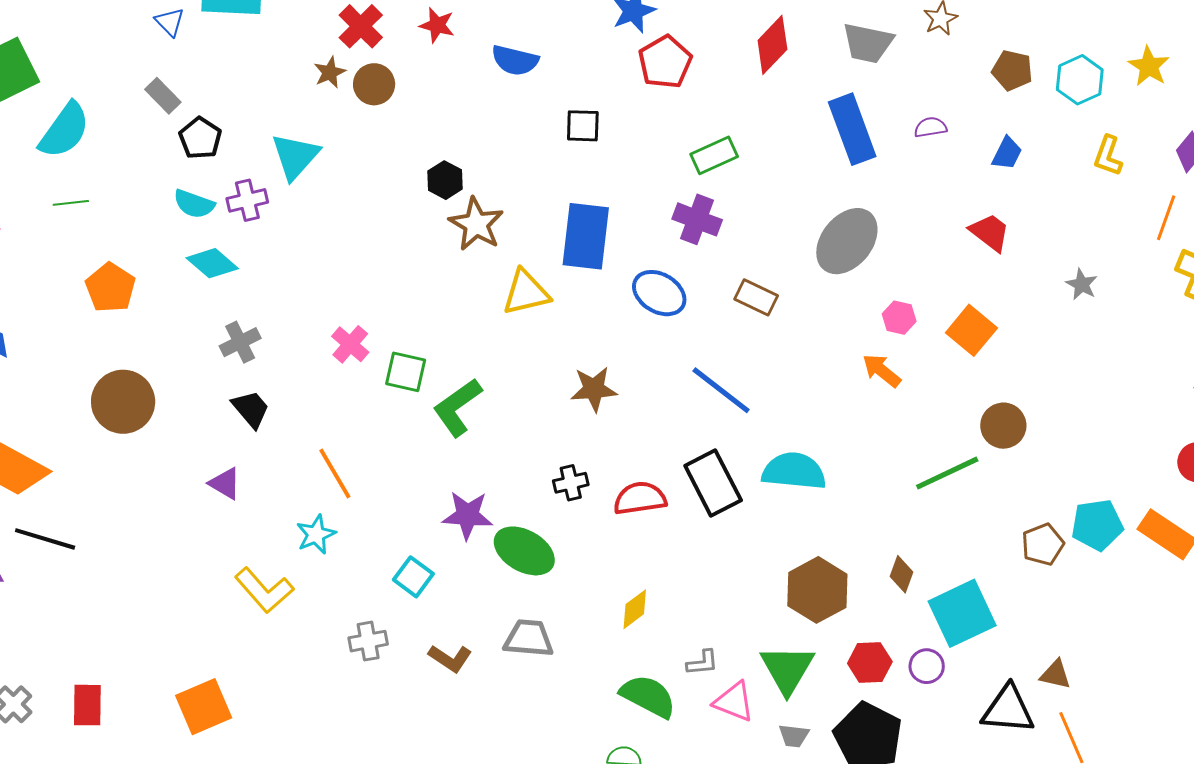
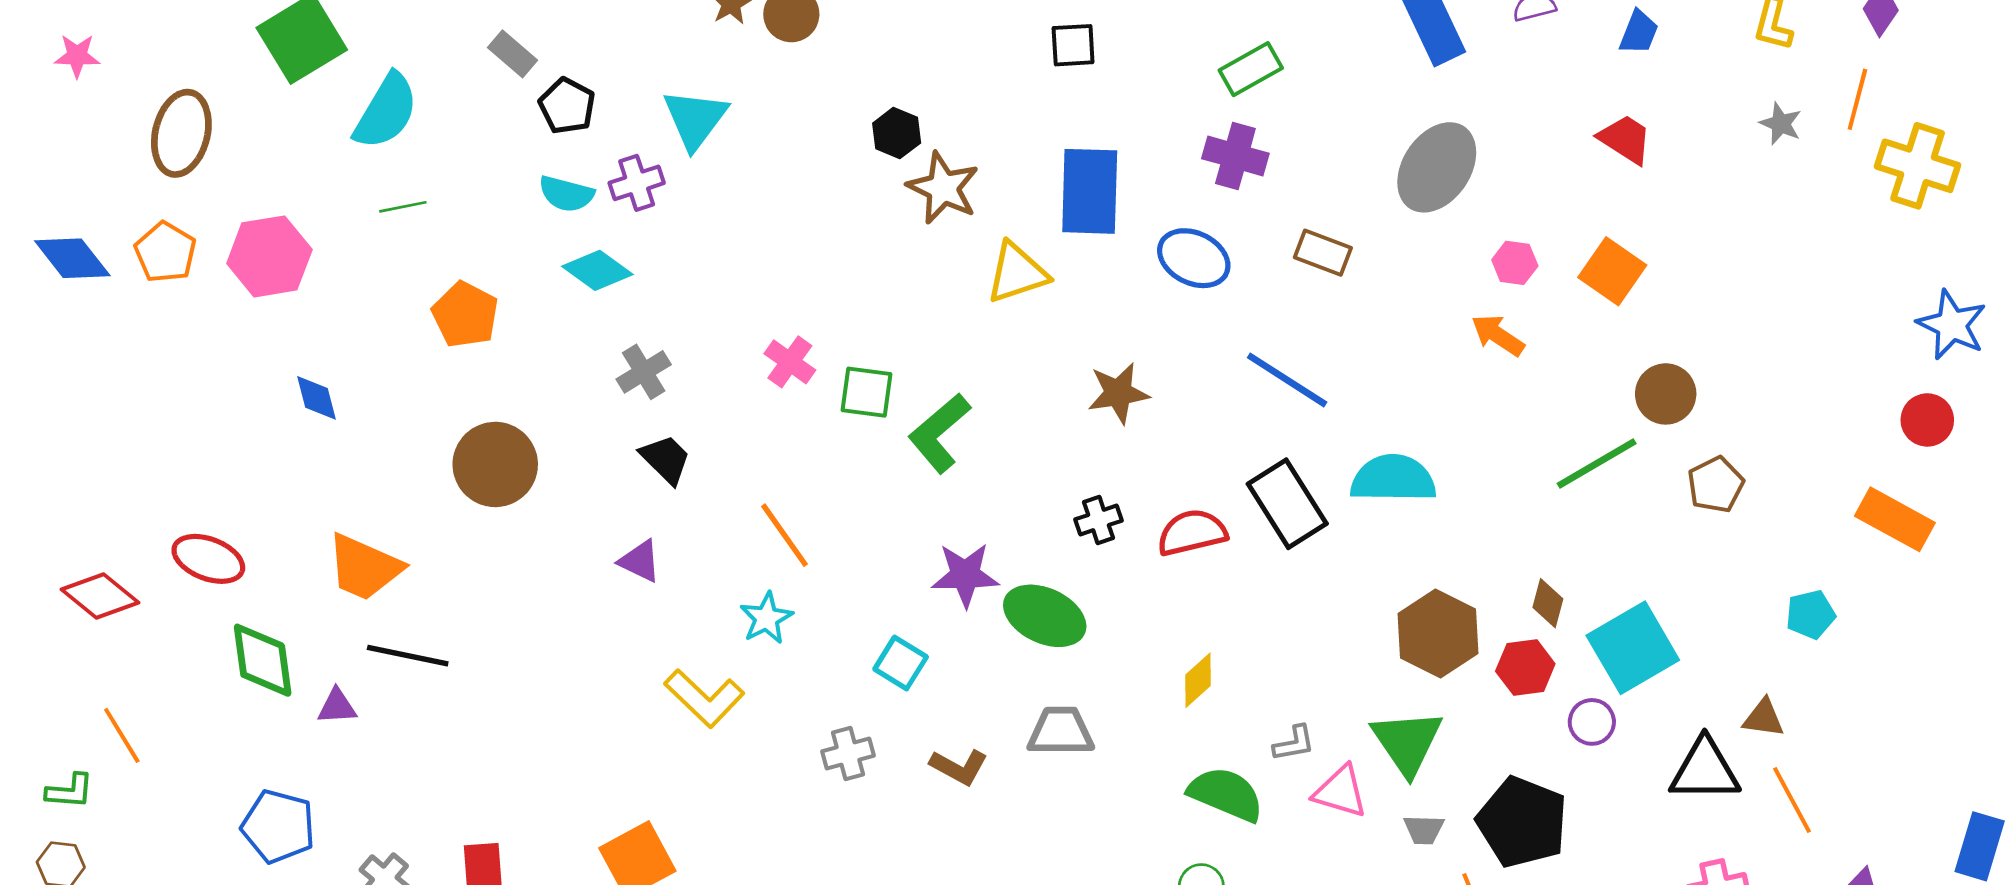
gray star: (1082, 284) -> (1781, 124), moved
cyan pentagon: (1097, 525) -> (1810, 614), moved, size x0.7
brown pentagon: (1043, 544) -> (1716, 485), moved
red hexagon: (870, 662) -> (1525, 668), moved

